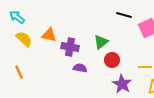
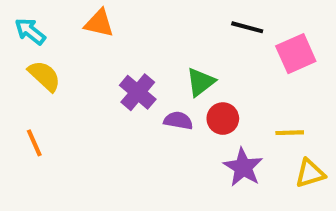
orange triangle: (49, 35) -> (99, 23), moved
purple cross: (70, 47) -> (138, 92), turned 30
purple semicircle: (80, 68) -> (178, 121), moved

